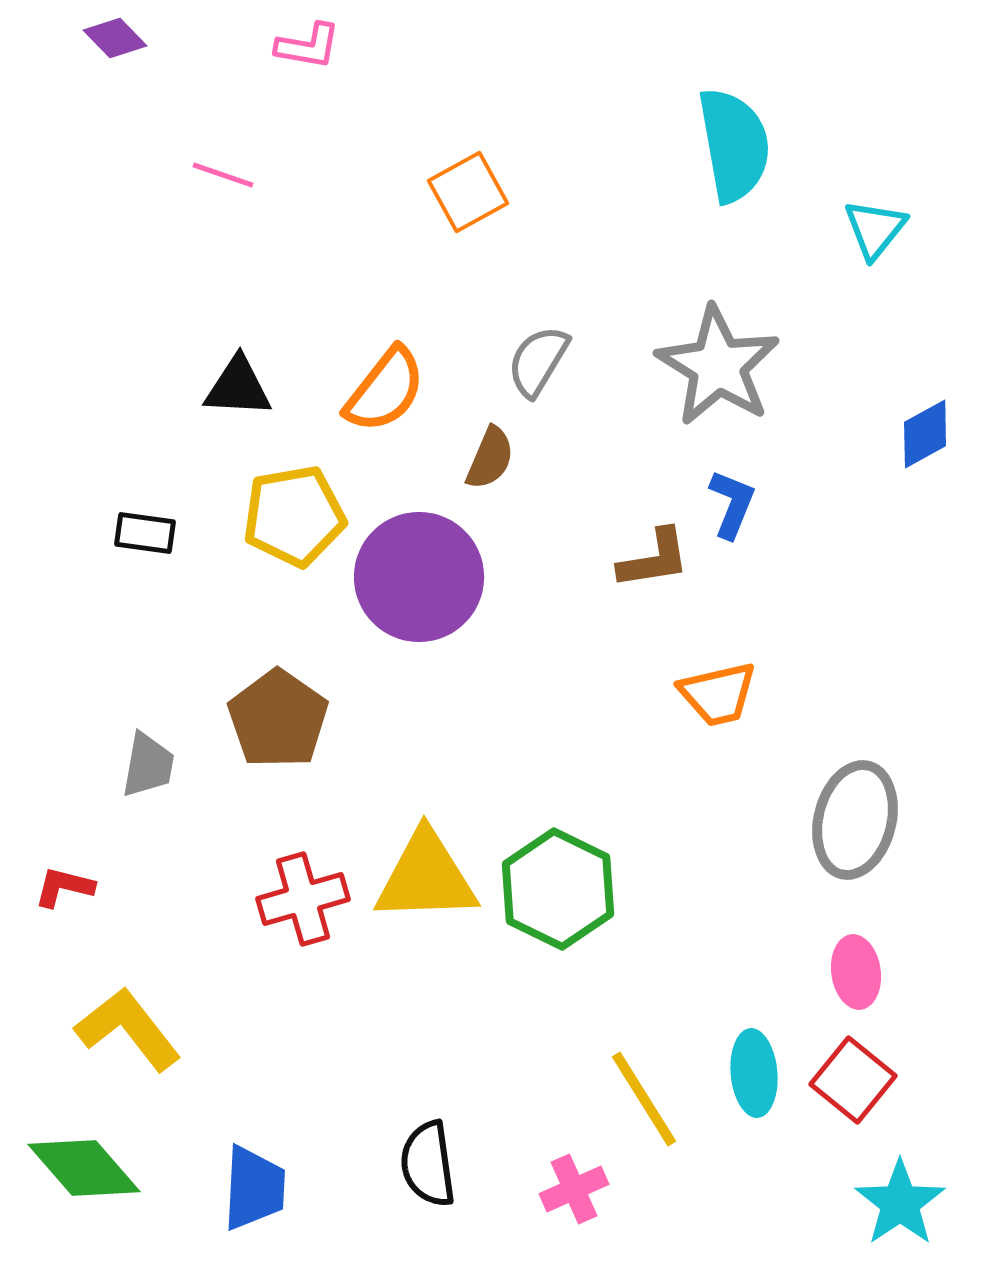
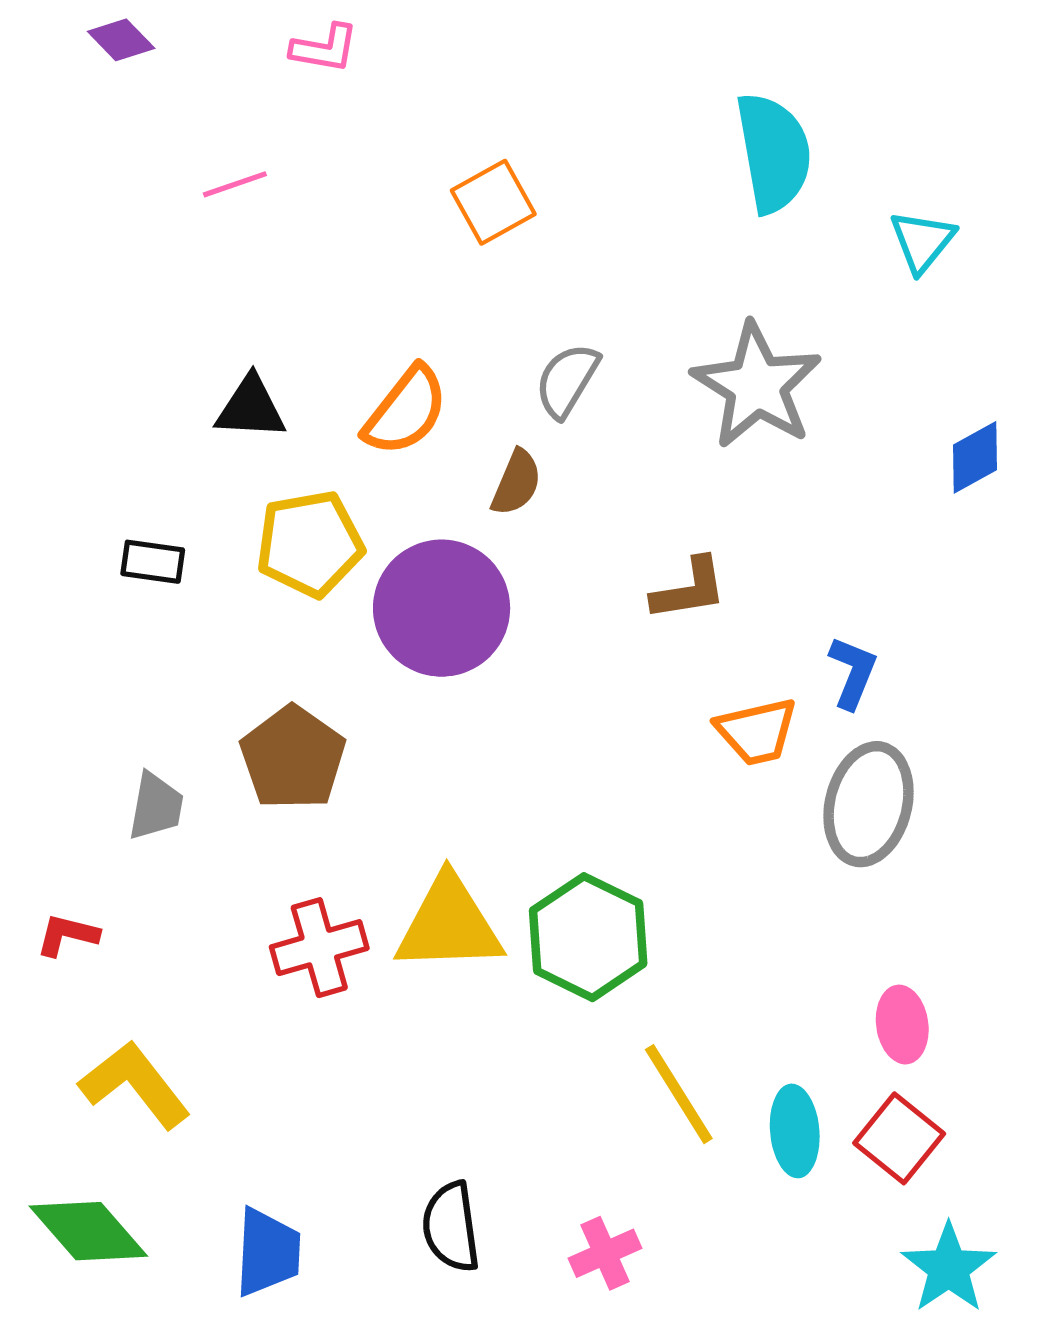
pink line: (223, 175) -> (235, 184), turned -38
blue L-shape: (732, 504) -> (853, 672), moved
gray ellipse: (855, 820) -> (869, 804), moved
yellow line: (644, 1099) -> (679, 1094), moved

